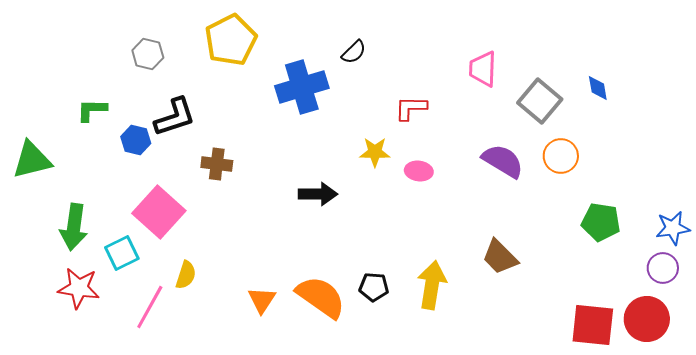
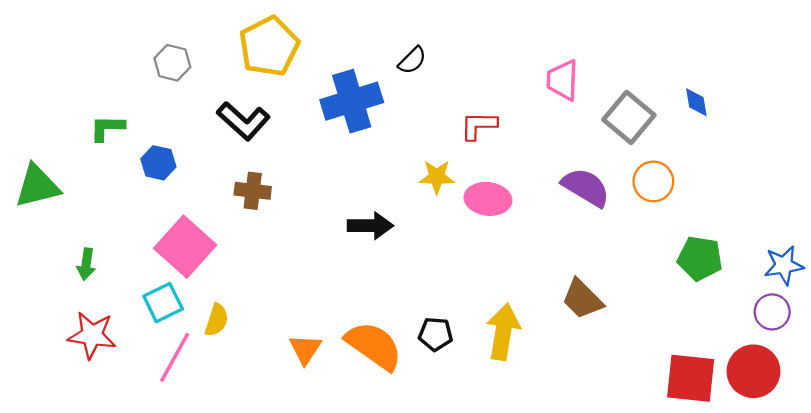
black L-shape: (175, 117) -> (243, 121), moved, turned 60
pink ellipse: (419, 171) -> (488, 199), size x1.4
green arrow: (74, 227) -> (86, 264), size x0.6
cyan square: (122, 253) -> (163, 303), moved

